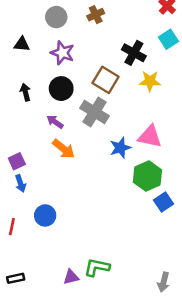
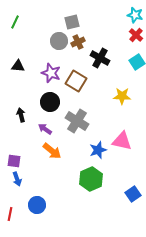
gray circle: (56, 17) -> (59, 41), moved
black cross: (134, 53) -> (100, 58), moved
brown square: (106, 80) -> (76, 81), moved
black arrow: (25, 92) -> (21, 115), moved
purple square: (17, 161) -> (14, 161), turned 32
green hexagon: (147, 176) -> (91, 179), moved

